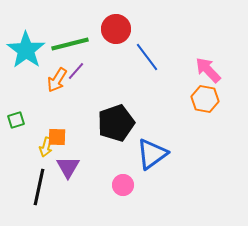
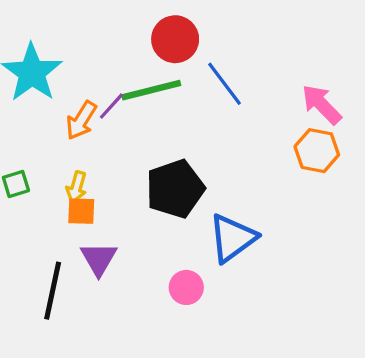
green line: (70, 44) -> (151, 90), moved
yellow arrow: (46, 147) -> (76, 187), moved

